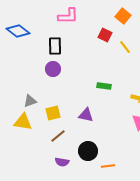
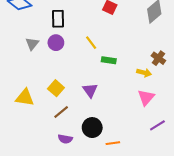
yellow line: (125, 47) -> (91, 43), moved
gray triangle: (30, 101) -> (32, 44), moved, turned -32
yellow square: (53, 113) -> (56, 88), turned -35
purple triangle: (86, 115) -> (90, 90), turned 42

